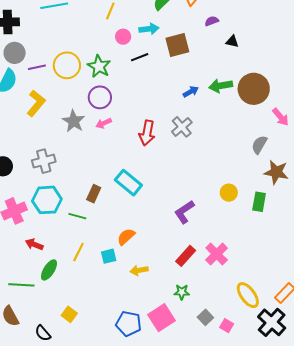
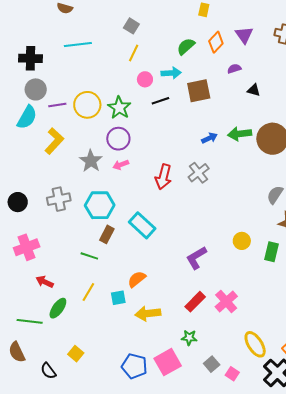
cyan hexagon: (47, 200) -> (100, 205), moved
yellow arrow: (139, 270) -> (148, 313), size x1.4

